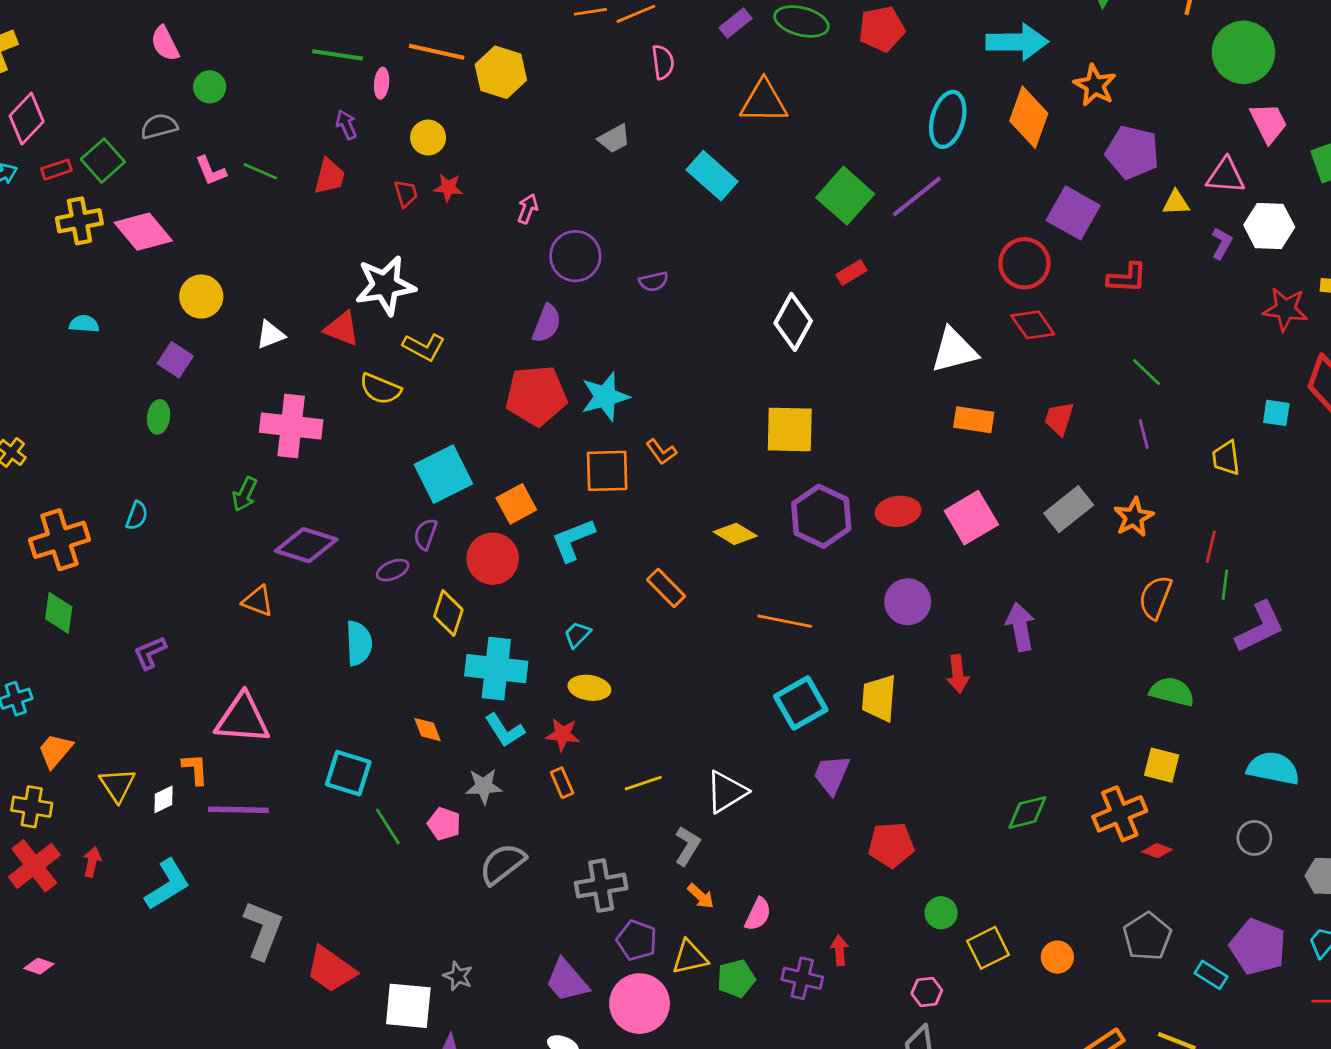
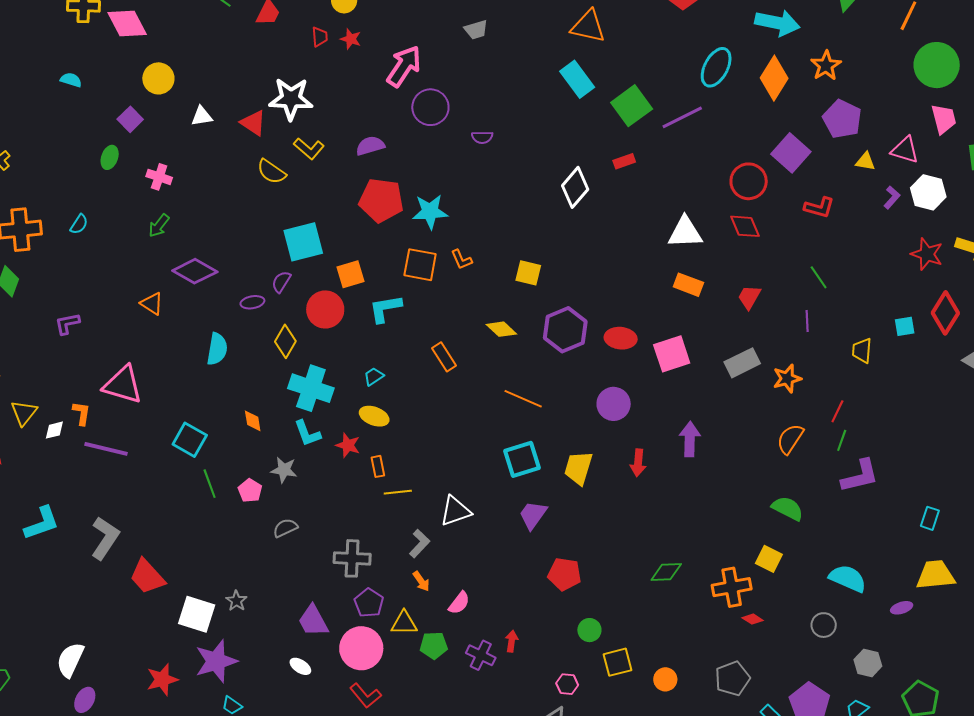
cyan rectangle: (712, 176) -> (577, 79), moved
pink arrow: (528, 209) -> (404, 66), size x2.0
purple semicircle: (547, 324) -> (370, 146), moved, turned -140
cyan square: (1276, 413) -> (905, 326), turned -30
pink cross: (291, 426) -> (159, 177), moved, size x0.6
yellow square: (790, 430) -> (528, 273), moved, size x0.7
orange rectangle: (562, 783) -> (378, 466), moved
gray semicircle: (502, 864) -> (285, 528), size x0.7
cyan L-shape: (167, 885) -> (42, 523), moved

